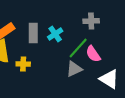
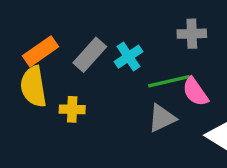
gray rectangle: (33, 33) -> (90, 55), turned 42
green line: (78, 48) -> (169, 81), turned 35

